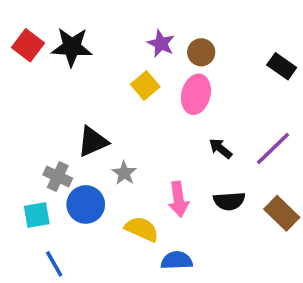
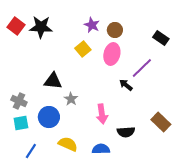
black triangle: (93, 142) -> (53, 81), turned 30
purple line: (273, 148) -> (142, 68), moved
gray cross: (58, 176) -> (19, 101), moved
black semicircle: (229, 201) -> (126, 132), moved
yellow semicircle: (142, 229) -> (68, 144), moved
blue line: (54, 264) -> (31, 151), turned 63

